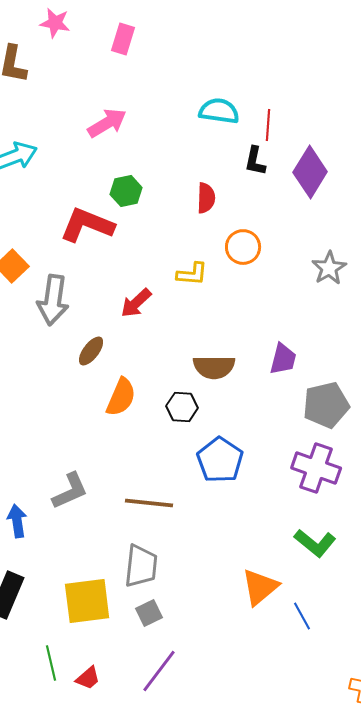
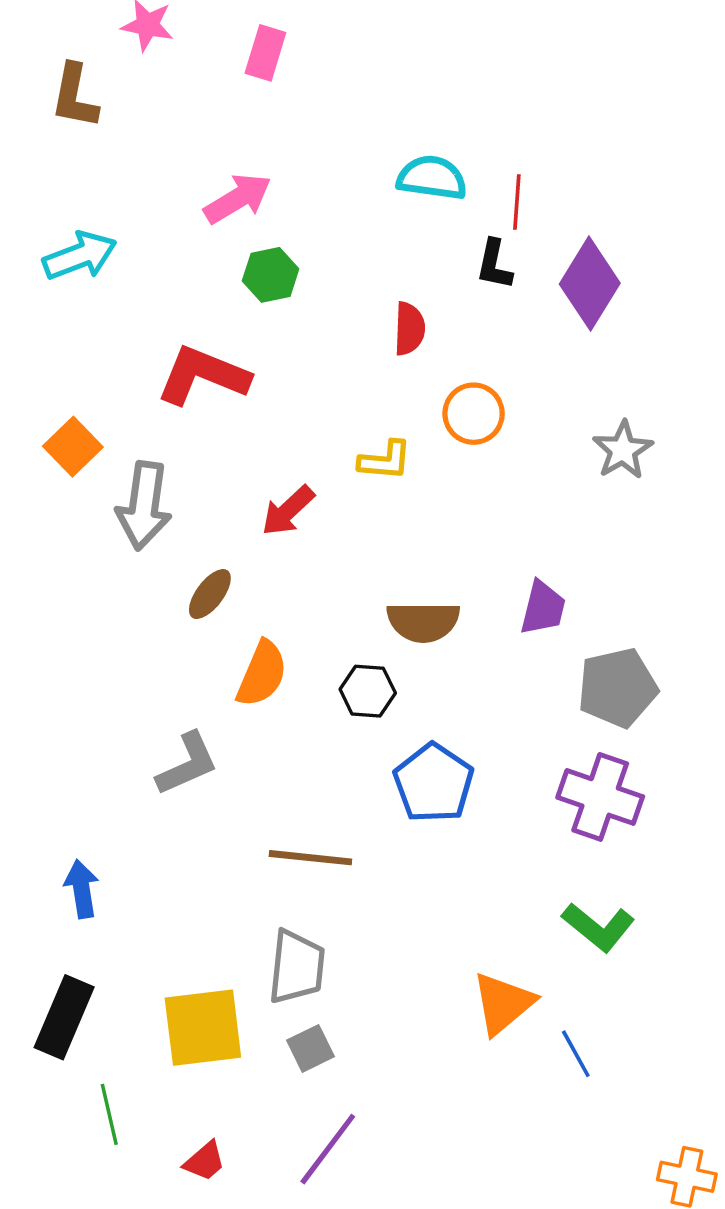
green hexagon: (126, 191) -> (271, 275), moved
gray L-shape: (70, 491) -> (187, 764), moved
green line: (51, 663) -> (109, 1114), moved

